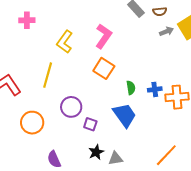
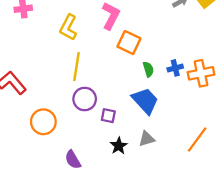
orange square: (104, 68) -> (129, 43), moved
yellow line: (48, 75) -> (77, 67), moved
gray triangle: (116, 158) -> (147, 139), moved

